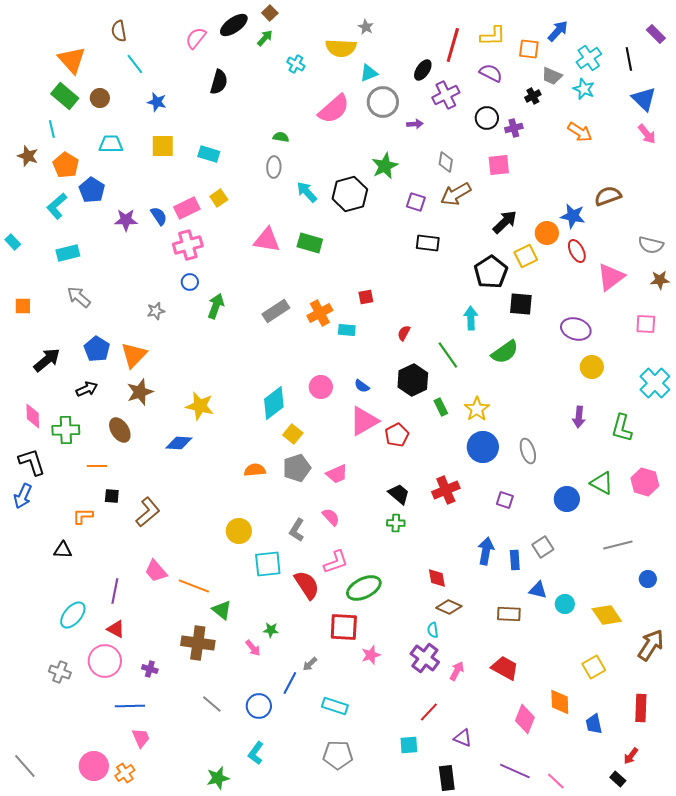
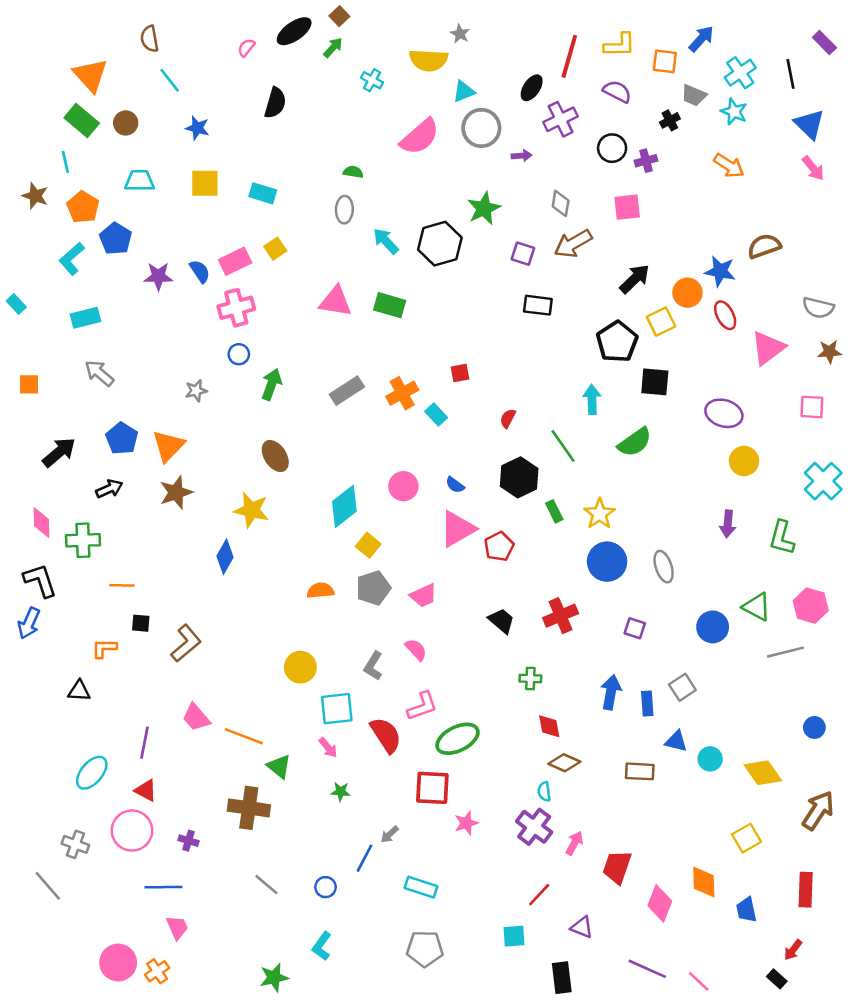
pink semicircle: (196, 38) -> (246, 48), size x0.7
cyan rectangle: (347, 330) -> (436, 415), turned 42
brown ellipse: (120, 430) -> (275, 456), moved
blue diamond: (179, 443) -> (225, 557), turned -64
green cross: (396, 523) -> (530, 678), moved
gray line: (618, 545) -> (786, 652), moved
pink arrow: (253, 648) -> (328, 748), moved
red trapezoid: (505, 668) -> (617, 867), moved, turned -100
blue circle: (259, 706) -> (326, 887), size x0.7
gray line: (25, 766) -> (48, 886), moved

